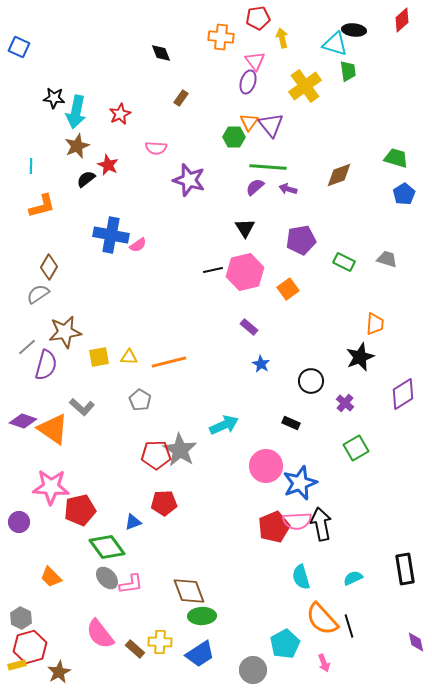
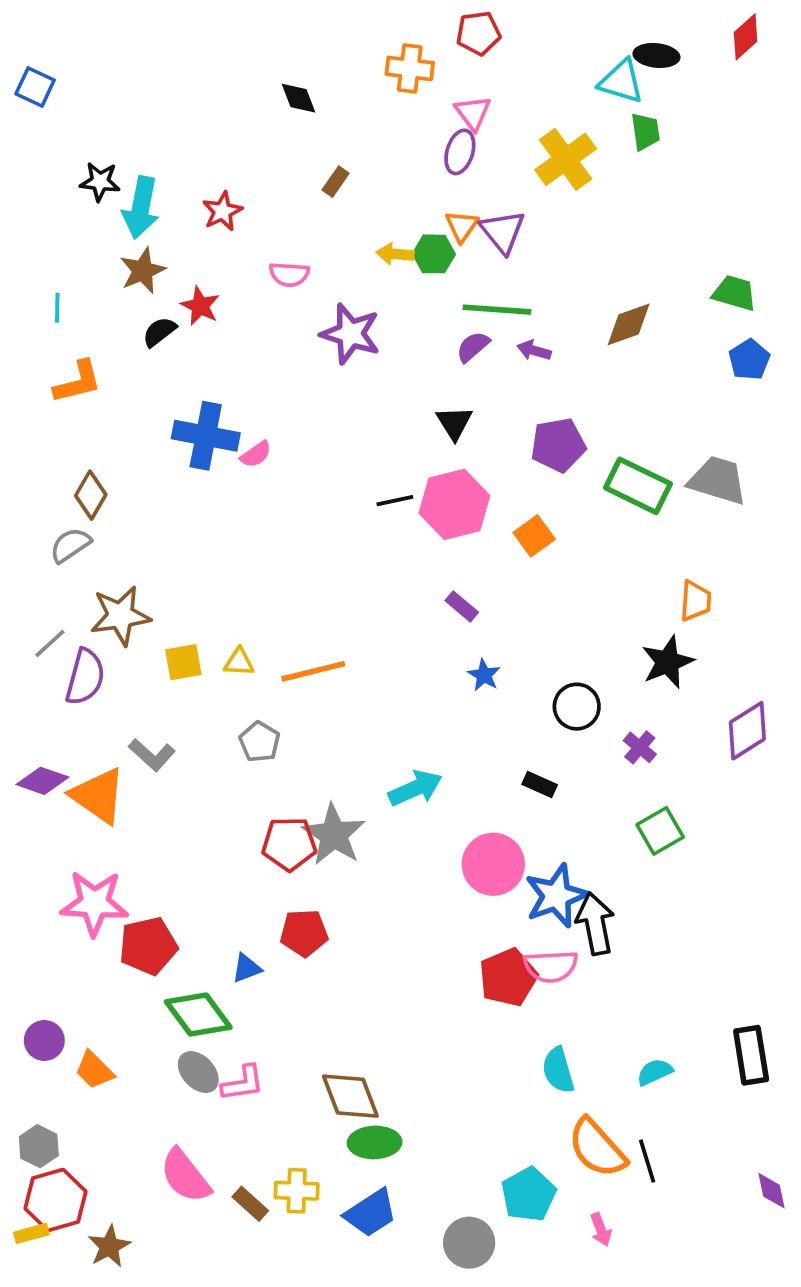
yellow arrow: (282, 38) -> (395, 254), moved, turned -72
gray trapezoid: (387, 259) -> (718, 480), size x1.6
green rectangle: (344, 262) -> (638, 486), size x1.6
purple circle: (19, 522) -> (44, 1040), moved
black arrow: (321, 524) -> (595, 924), moved

